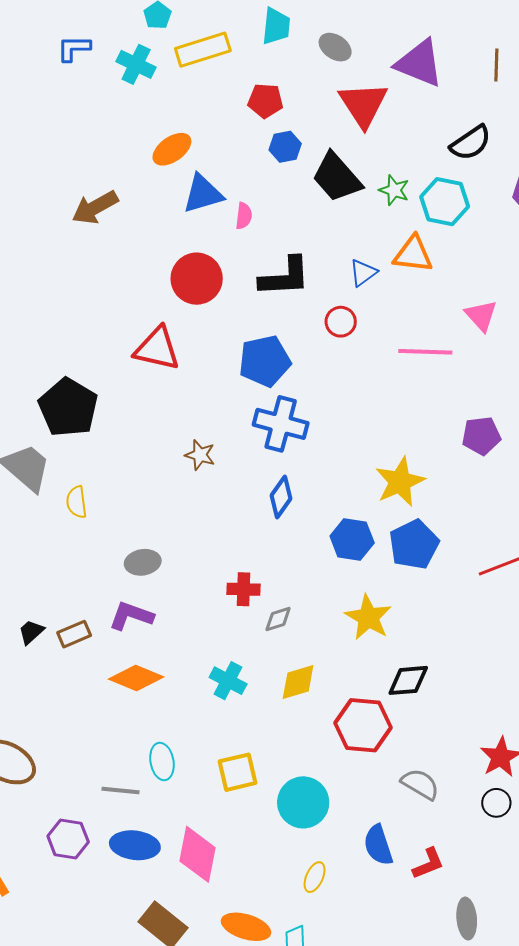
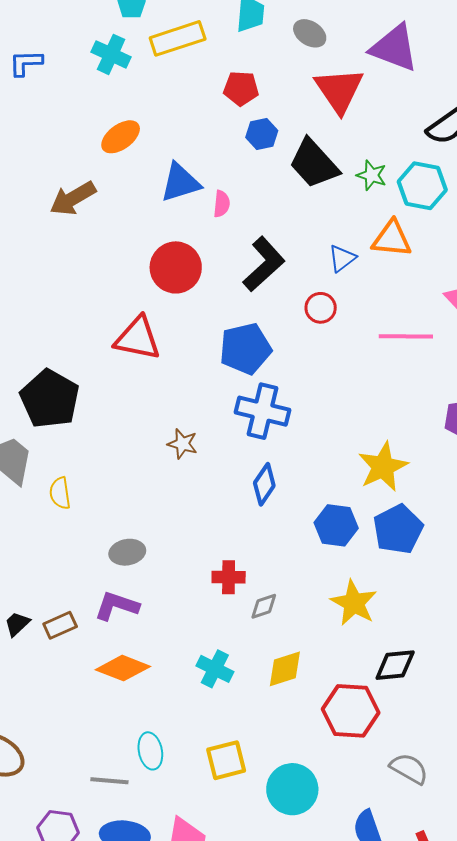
blue L-shape: (74, 48) -> (26, 63), moved
orange ellipse: (172, 149) -> (121, 137), moved
black L-shape: (285, 277) -> (264, 264), turned -38

